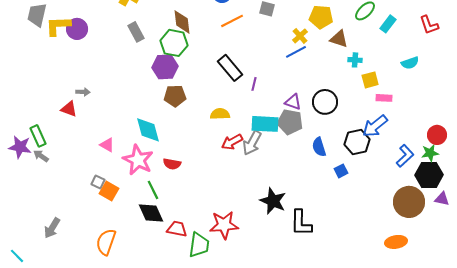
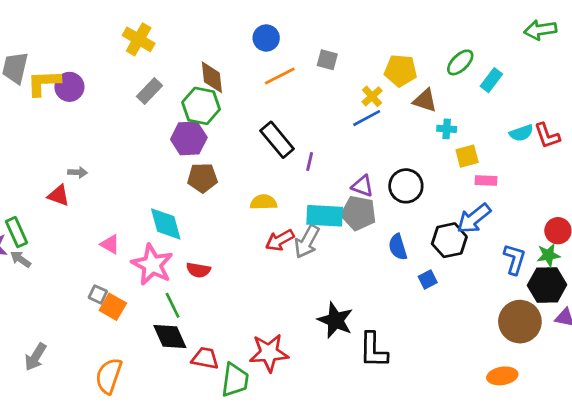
red L-shape: (429, 25) -> (547, 136), moved
gray rectangle: (136, 32) -> (149, 91), turned 72
blue L-shape: (405, 156) -> (515, 259), turned -30

